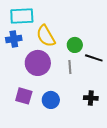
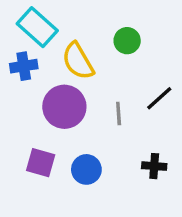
cyan rectangle: (22, 16) -> (37, 27), turned 45
green circle: (75, 45) -> (127, 41), moved
black line: (94, 58) -> (159, 98), turned -60

